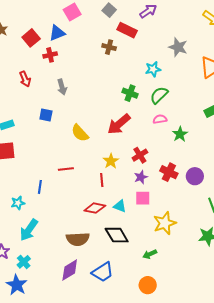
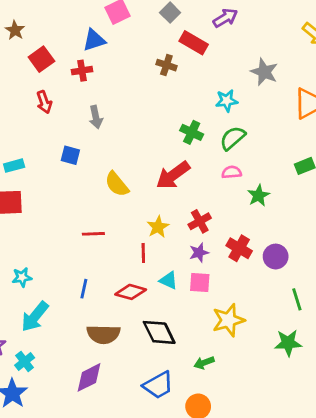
red square: (31, 38) -> (41, 59), moved
blue line: (40, 187) -> (84, 289), moved
cyan triangle: (120, 206) -> (168, 280), moved
blue trapezoid: (103, 272) -> (158, 385), moved

